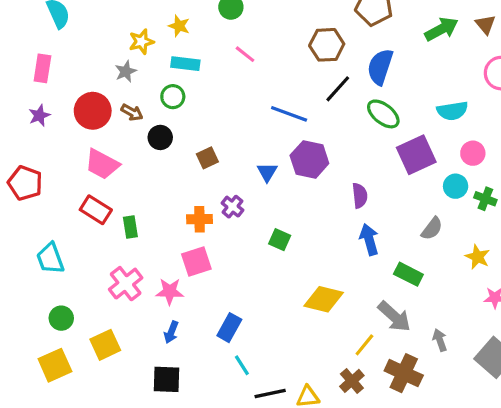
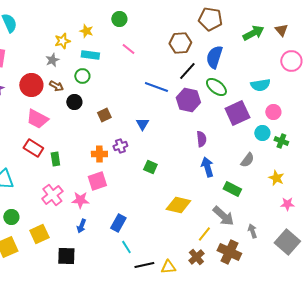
purple hexagon: (309, 159) -> (188, 100), moved
purple cross: (232, 207) -> (120, 146), turned 32
black square: (167, 379) -> (66, 256), moved

